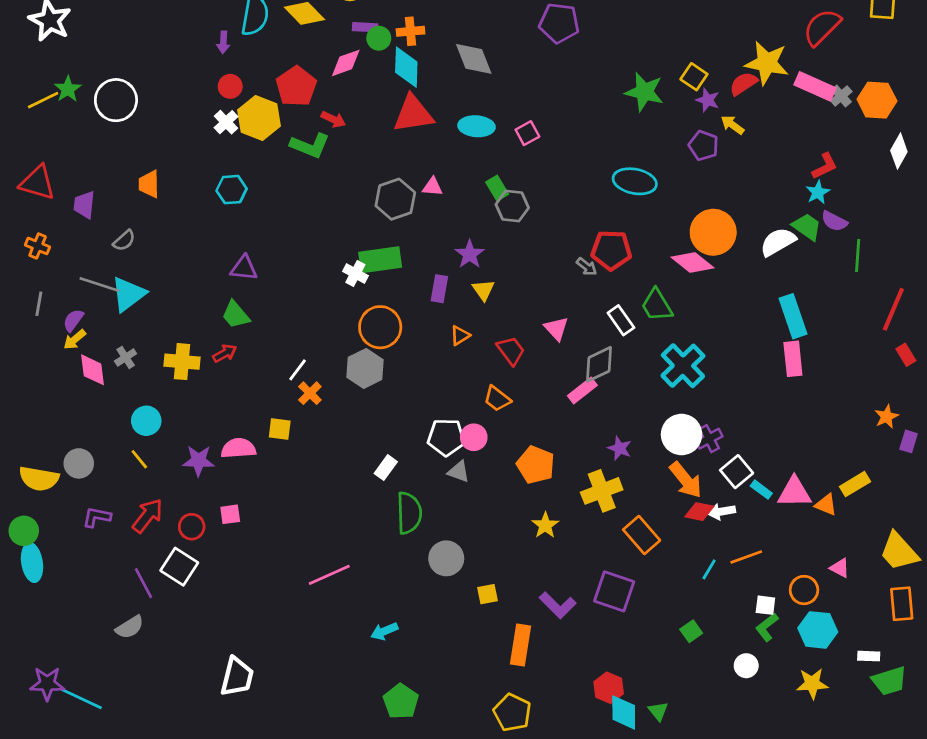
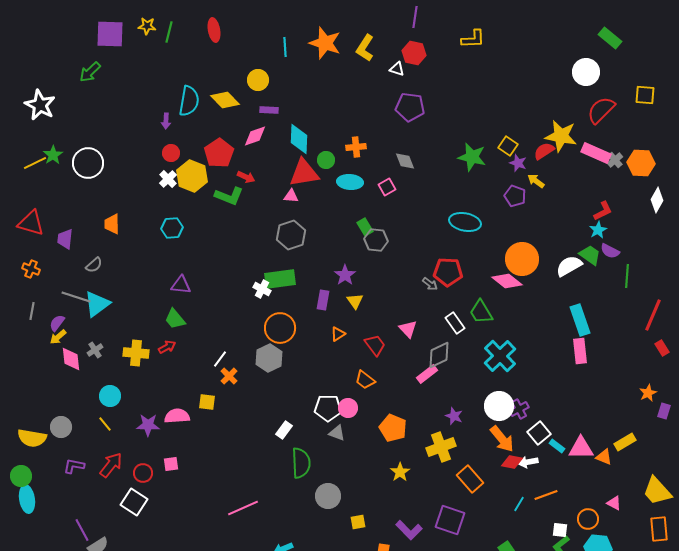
orange cross: (410, 31) -> (356, 147), moved
green circle: (379, 38) -> (326, 160), moved
gray diamond: (474, 59) -> (405, 161), moved, size x0.7
pink triangle: (432, 187) -> (291, 196), moved
purple line: (143, 583) -> (82, 530), moved

